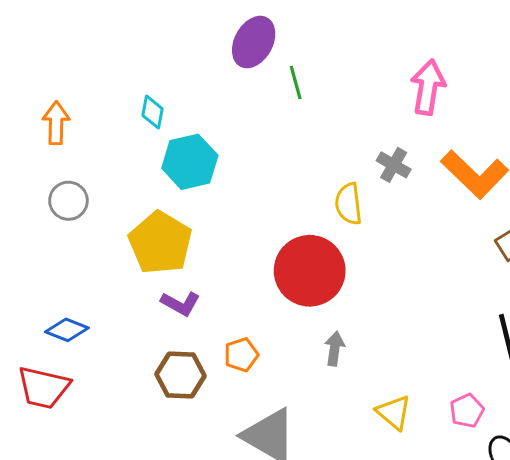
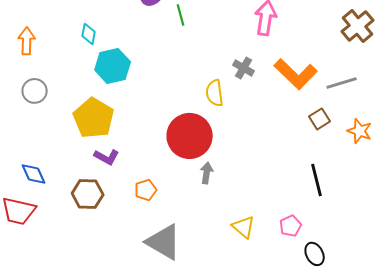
blue diamond: (67, 330) -> (34, 174), turned 44
gray arrow: (335, 349) -> (207, 173), moved
brown hexagon: (180, 375) -> (88, 194), moved

